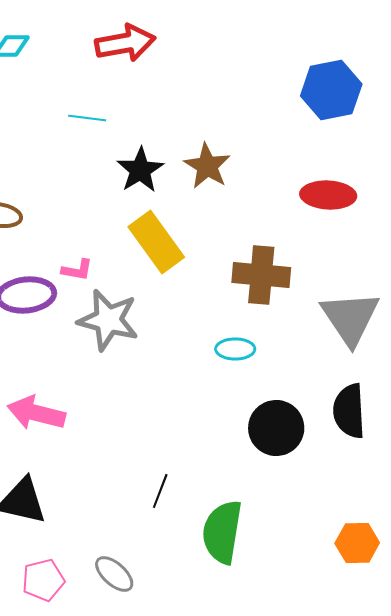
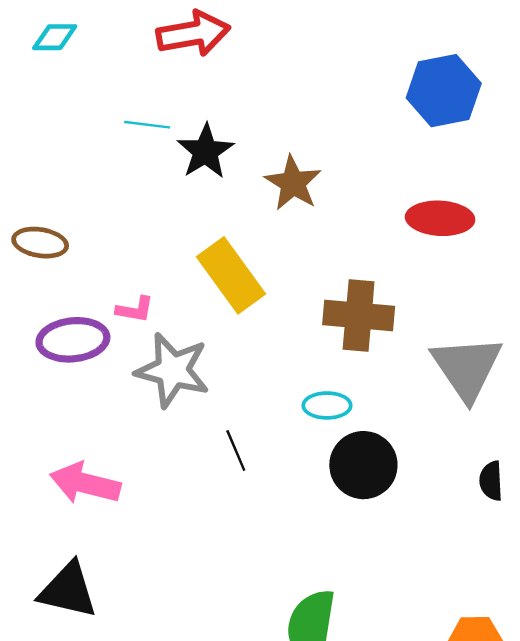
black star: (140, 170) -> (205, 151), moved
black semicircle: (349, 411) -> (491, 481), moved, size x0.6
black circle: (276, 428) -> (363, 465), moved
black line: (160, 491) -> (236, 450), moved, turned -44

